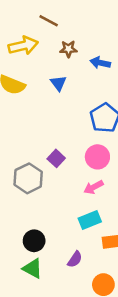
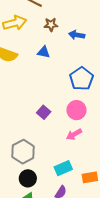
blue triangle: (58, 83) -> (44, 52), turned -40
gray hexagon: (28, 178) -> (23, 152), moved
cyan rectangle: (90, 220) -> (63, 168), moved

